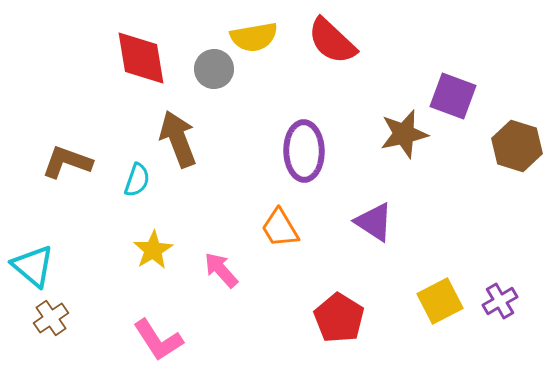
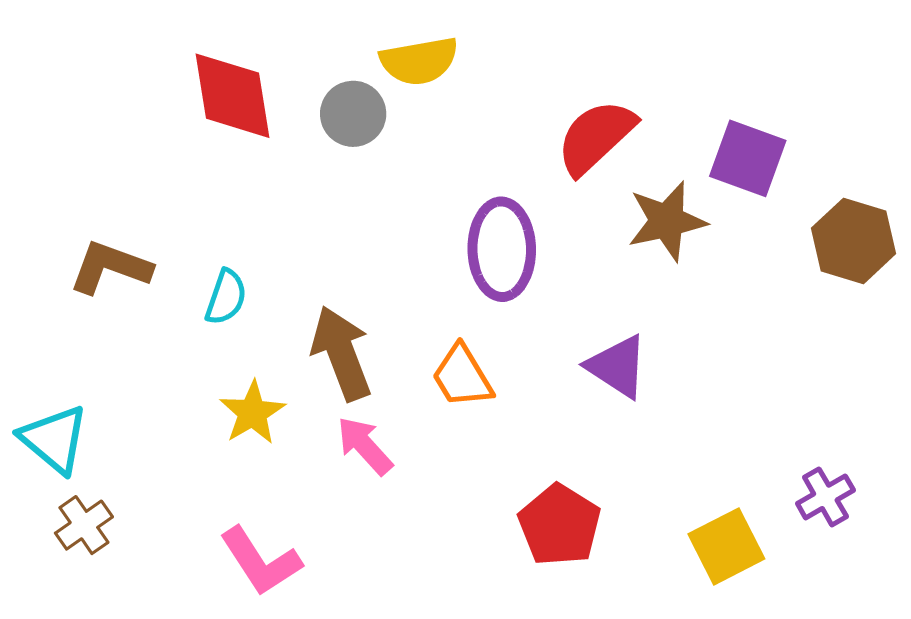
red semicircle: (332, 41) -> (596, 137), moved, turned 94
brown arrow: (178, 139) -> (342, 353), moved
yellow square: (440, 301) -> (726, 546), moved

